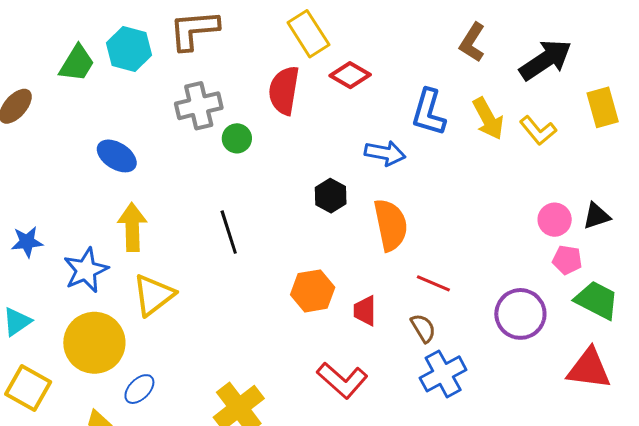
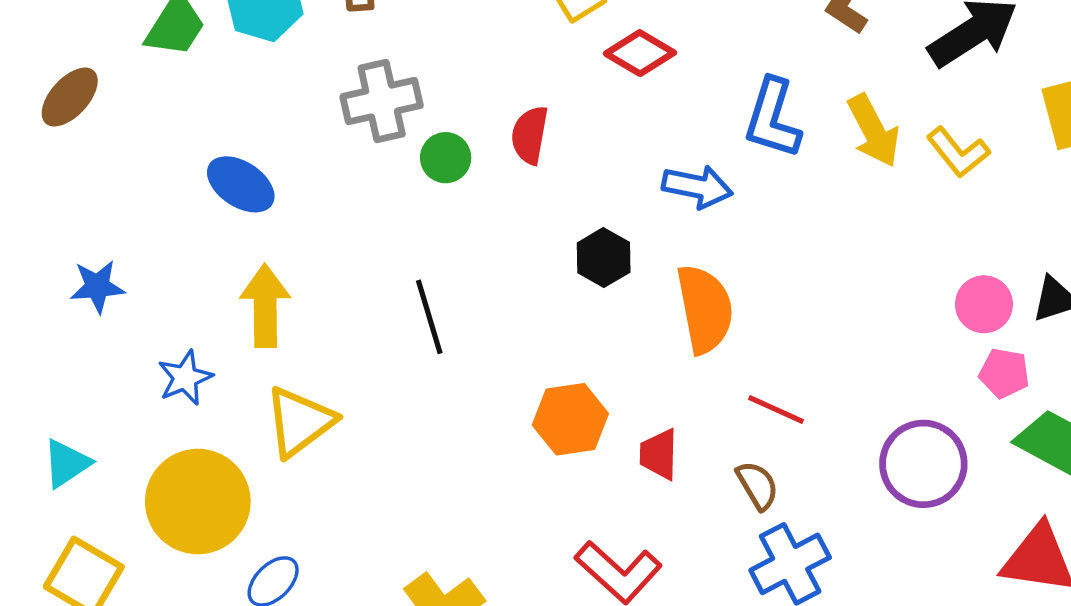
red semicircle: (284, 90) -> (530, 135), moved, size x0.7
blue star: (27, 242) -> (97, 287), moved
blue star: (86, 270) -> (185, 378), size x0.7

